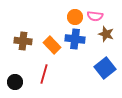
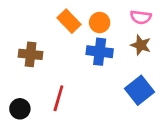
pink semicircle: (95, 16) -> (141, 17), moved
orange rectangle: (52, 45) -> (69, 21), moved

